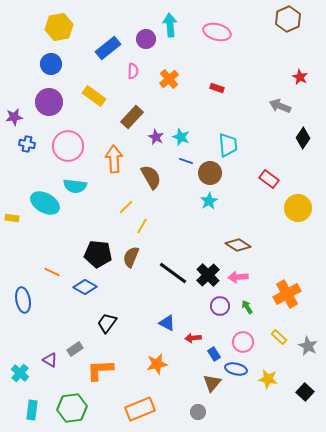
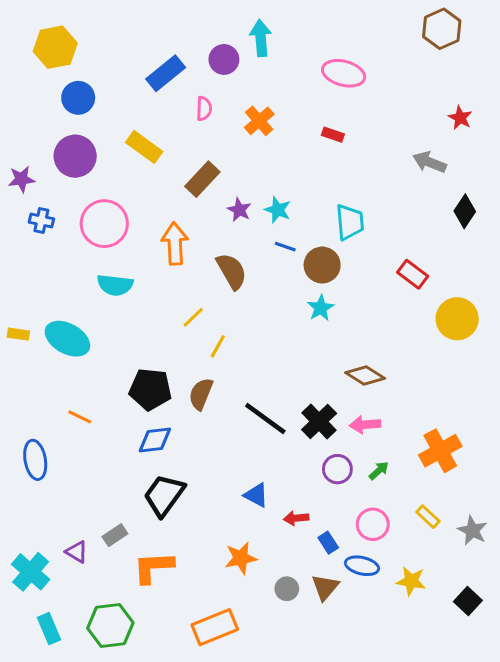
yellow hexagon: (59, 27) -> (55, 47), moved
pink ellipse: (217, 32) -> (344, 73), moved
cyan ellipse: (45, 203) -> (67, 339), moved
blue diamond: (85, 287) -> (155, 440), moved, turned -35
green arrow: (247, 307) -> (379, 471), turned 80
black trapezoid: (107, 323) -> (164, 495), size x1.4
cyan cross: (20, 373) -> (31, 572), size x1.4
cyan rectangle: (32, 410) -> (49, 629), turned -30
gray circle: (198, 412) -> (287, 589), moved

